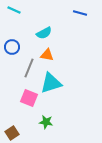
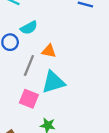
cyan semicircle: (44, 33) -> (29, 28), moved

